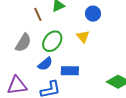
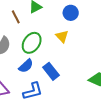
blue rectangle: (70, 71) -> (51, 71), turned 54

